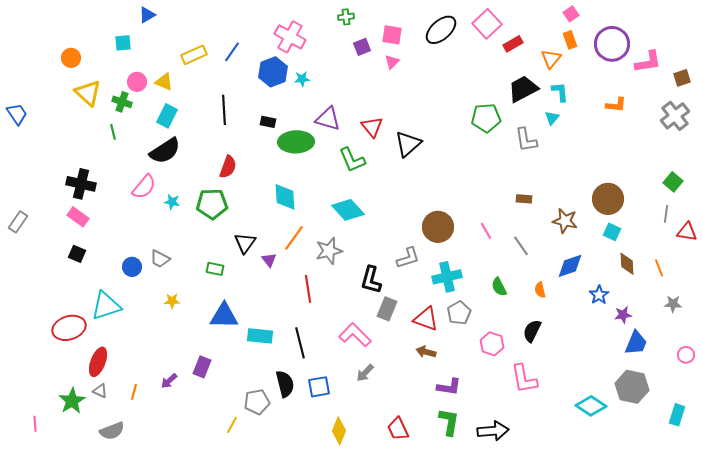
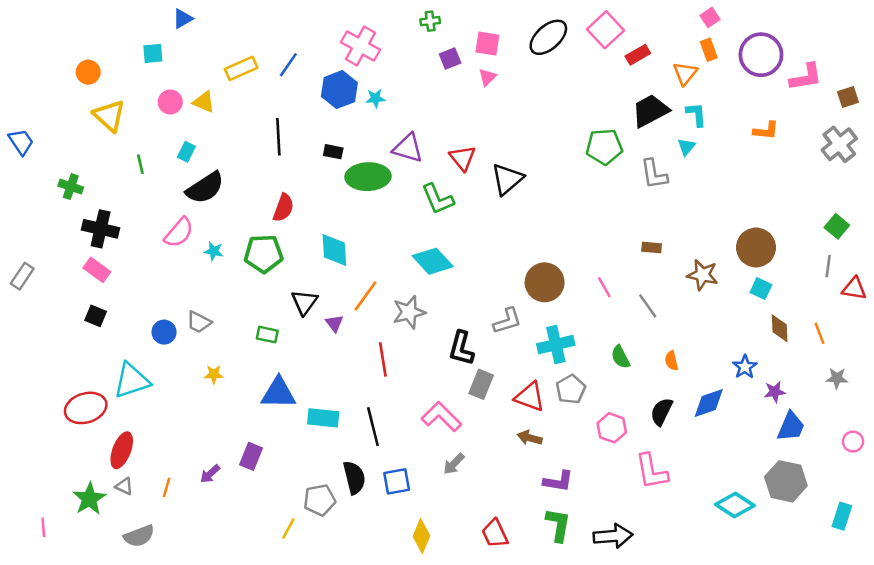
green cross: (122, 102) -> (71, 187), moved
cyan rectangle: (167, 116) -> (186, 152), moved, size x0.7
cyan diamond: (285, 197) -> (334, 250), moved
blue diamond: (570, 266) -> (709, 403), moved

